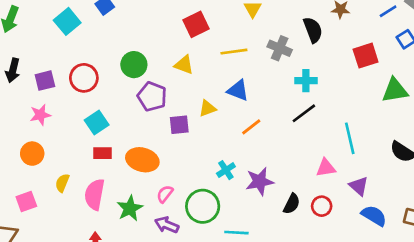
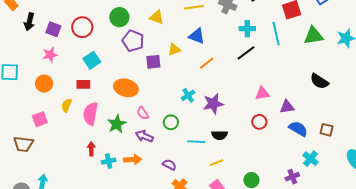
purple square: (45, 81) -> (53, 29), turned 35
cyan line: (350, 138) -> (276, 34), moved
red rectangle: (102, 153) -> (83, 84), moved
purple triangle: (359, 186) -> (287, 107), turned -49
pink semicircle: (165, 194) -> (143, 113), turned -72
black semicircle: (292, 204) -> (220, 135), moved, turned 63
green circle: (203, 206) -> (171, 122), size x0.6

